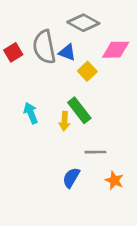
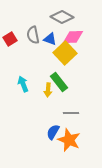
gray semicircle: (44, 47) -> (33, 35), size x0.7
pink diamond: (116, 50) -> (73, 37), moved
yellow square: (87, 71) -> (65, 53), size x1.6
orange star: (114, 180) -> (69, 140), moved, size x1.6

